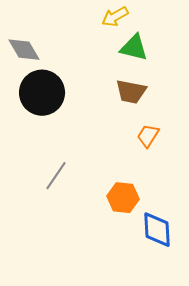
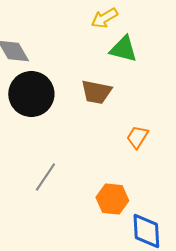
brown trapezoid: (131, 92) -> (96, 92), moved

